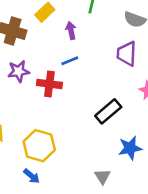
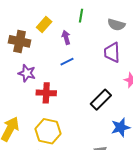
purple star: (19, 71) -> (27, 73), turned 30
red cross: (49, 84) -> (46, 93), moved

